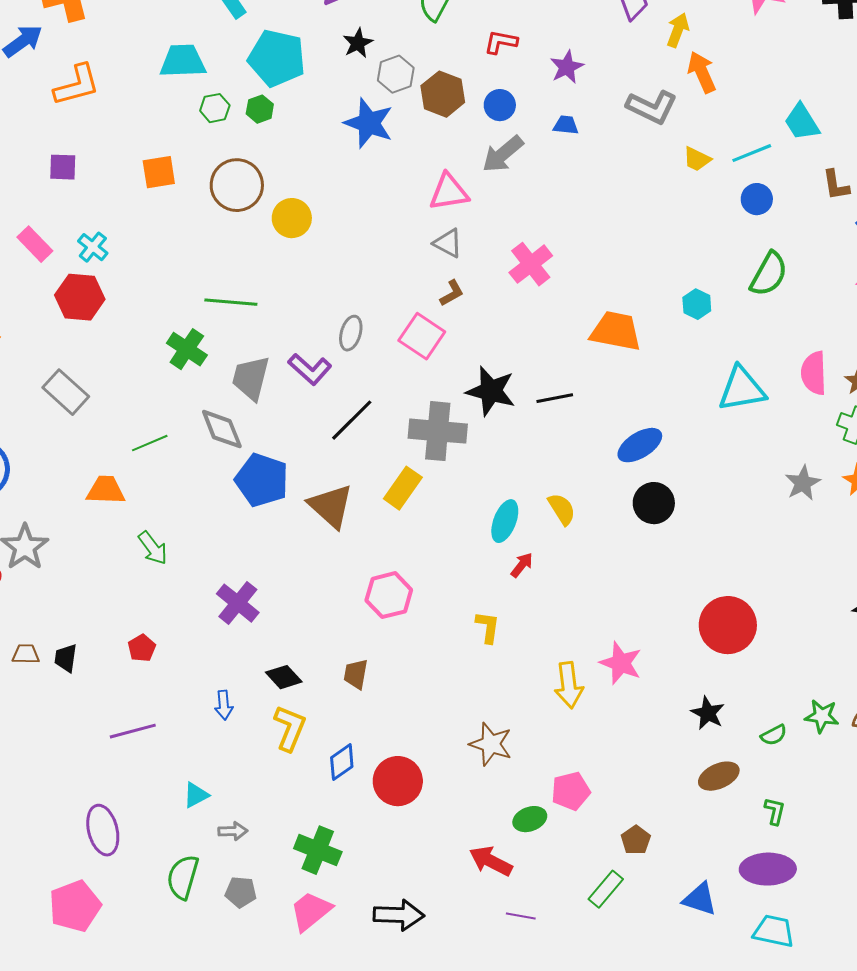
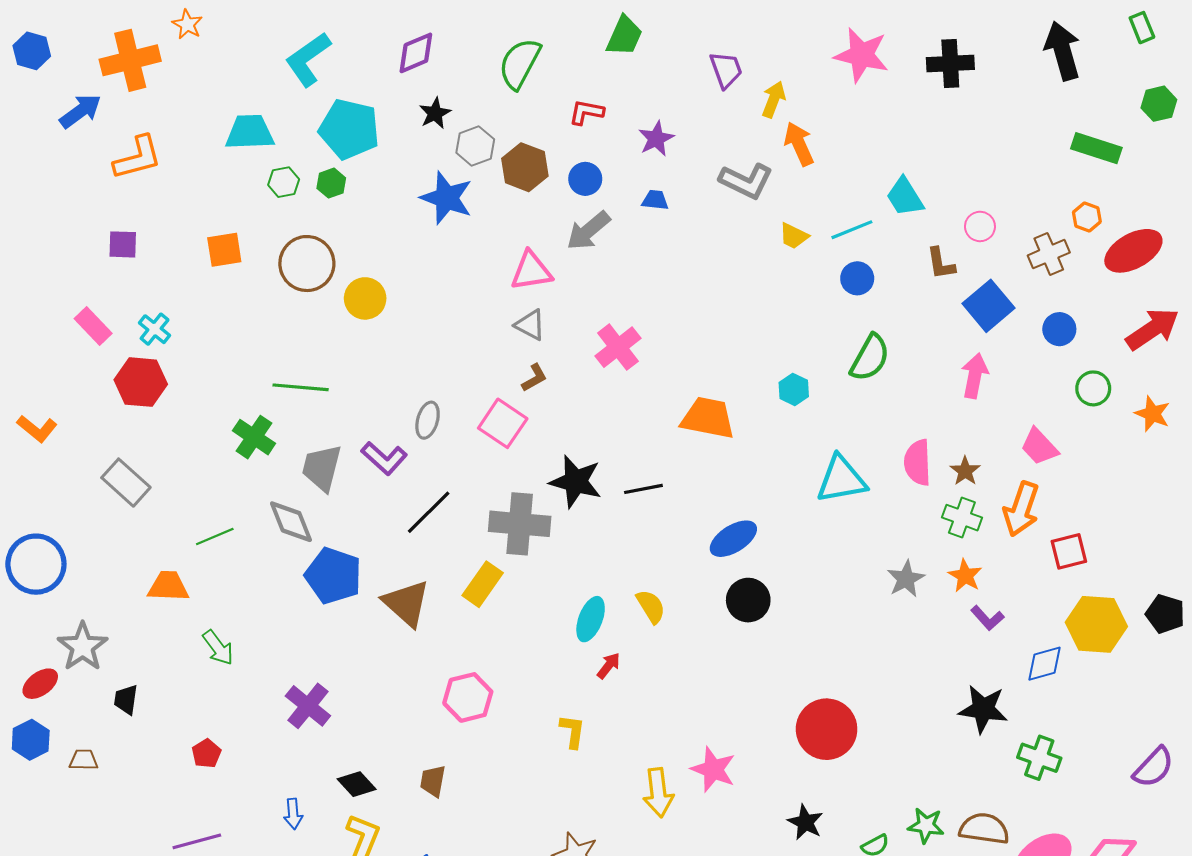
black trapezoid: (66, 658) -> (126, 700), moved

